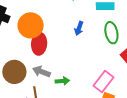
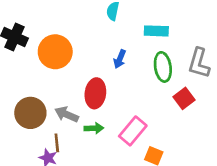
red ellipse: (39, 44) -> (95, 93), moved
pink rectangle: (103, 81) -> (133, 131), moved

